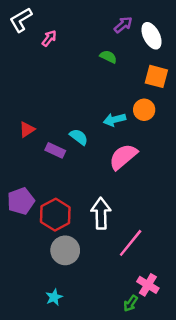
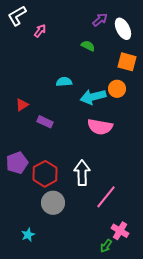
cyan arrow: (115, 120) -> (93, 97), size x1.4
cyan semicircle: (79, 137) -> (64, 82), moved, turned -42
pink semicircle: (123, 157) -> (100, 127), turned -130
cyan star: (54, 297) -> (28, 235), moved

